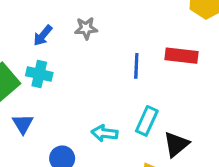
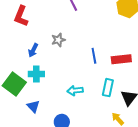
red rectangle: (182, 56) -> (121, 59), moved
cyan arrow: (105, 133) -> (75, 91), moved

